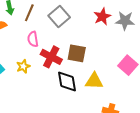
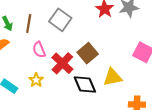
brown square: (77, 53) -> (88, 53), turned -36
red cross: (51, 57) -> (62, 63), turned 30

